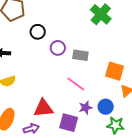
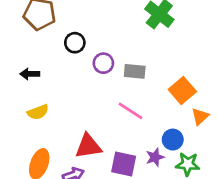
orange square: (115, 71) -> (182, 91), turned 36
purple star: (86, 108) -> (155, 157), moved

